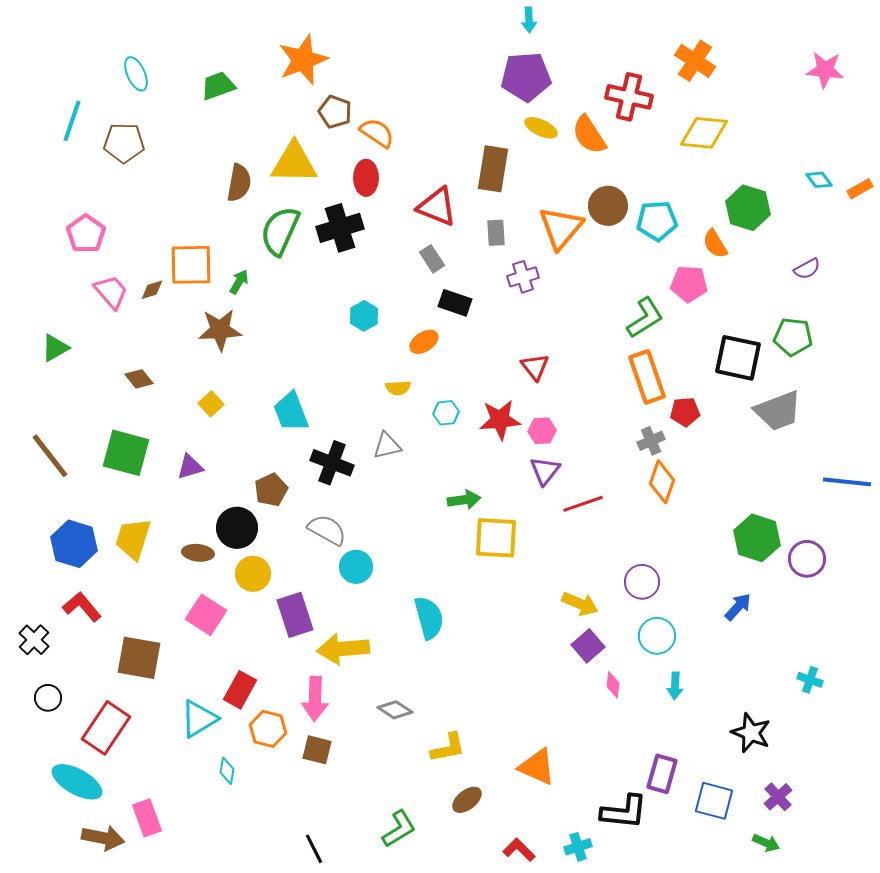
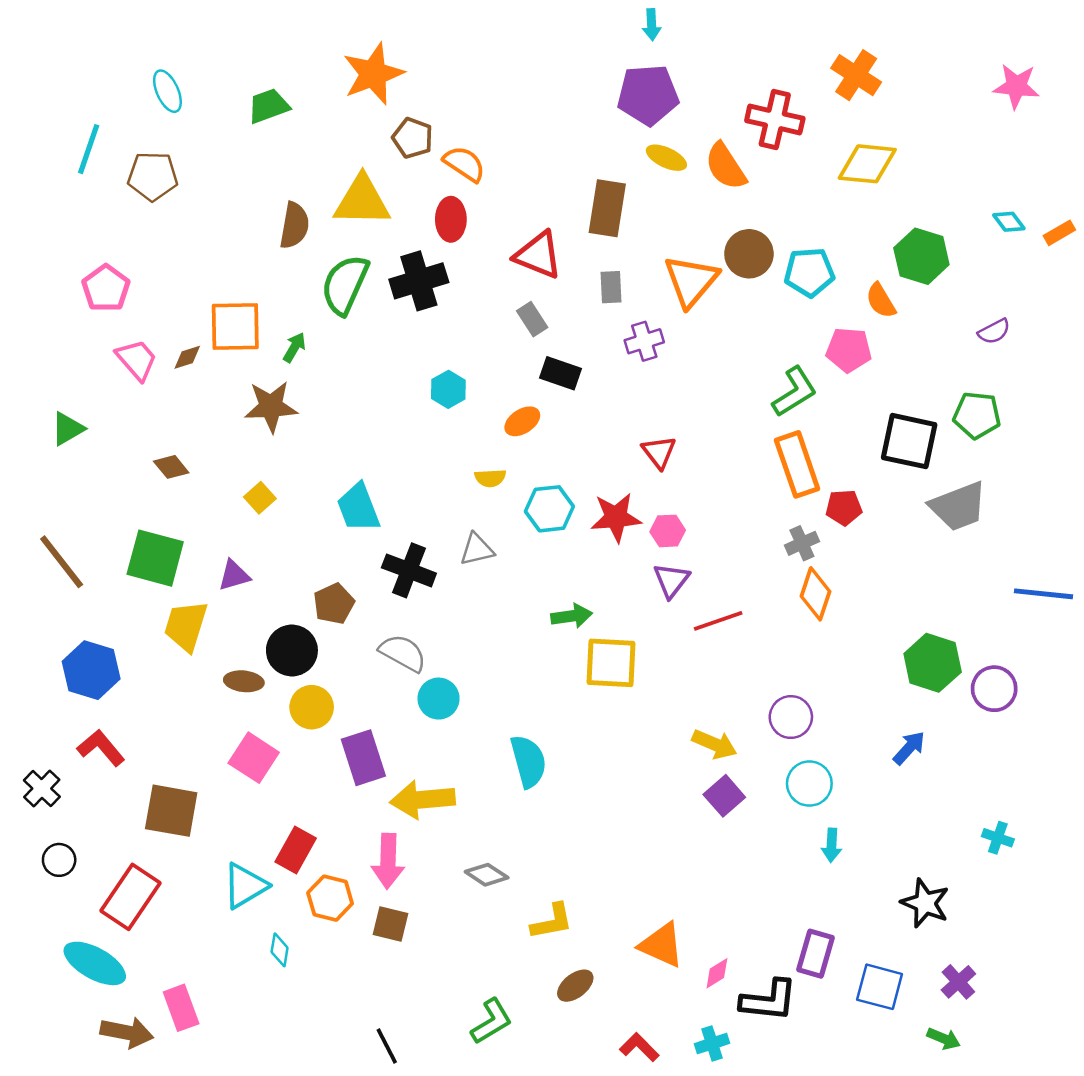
cyan hexagon: (446, 413) -> (549, 509), size x1.5
yellow trapezoid: (133, 539) -> (186, 626), moved
pink diamond: (613, 685) -> (717, 973), moved, turned 52

